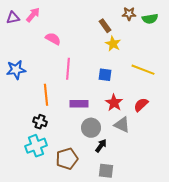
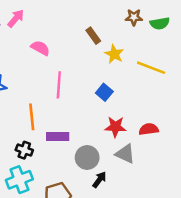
brown rectangle: (105, 26) -> (93, 36), moved
yellow line: (143, 70) -> (151, 68), moved
blue square: (105, 75) -> (104, 92), turned 32
red star: (114, 103) -> (115, 127), turned -30
purple rectangle: (79, 104) -> (58, 137), moved
red semicircle: (141, 105) -> (149, 129), turned 35

